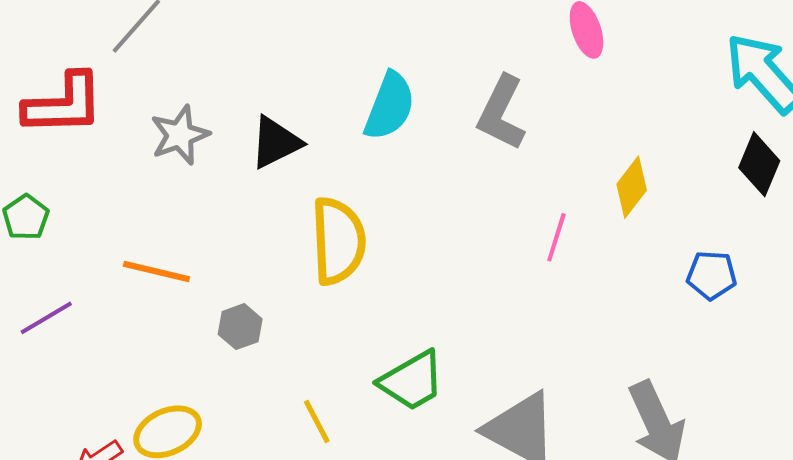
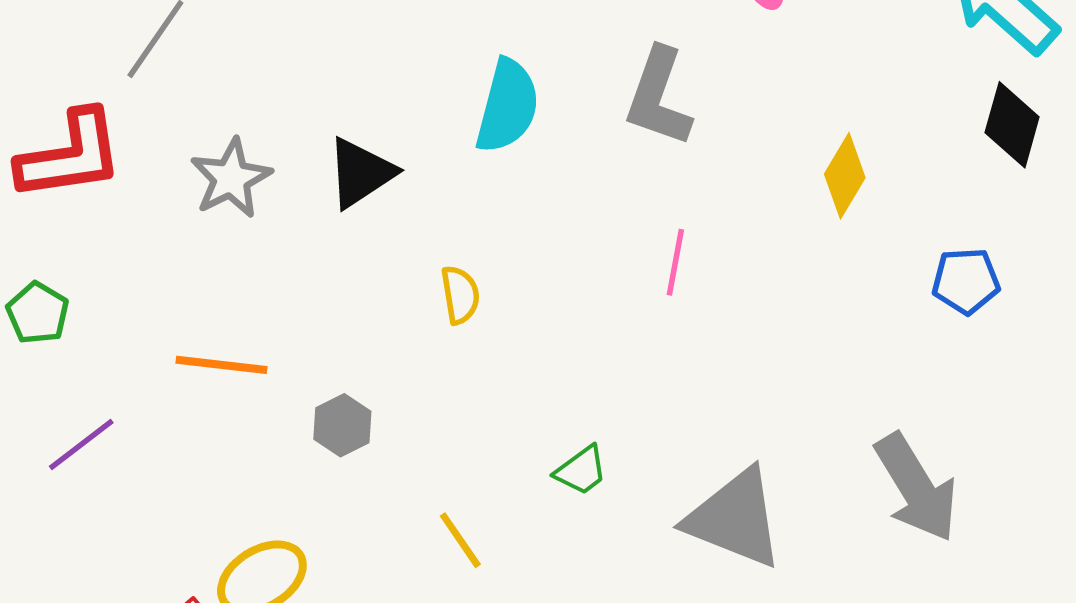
pink line: (556, 237) -> (675, 262), moved
yellow semicircle: (338, 241) -> (460, 295), size x0.5
green trapezoid: (412, 381) -> (581, 470), size x0.6

